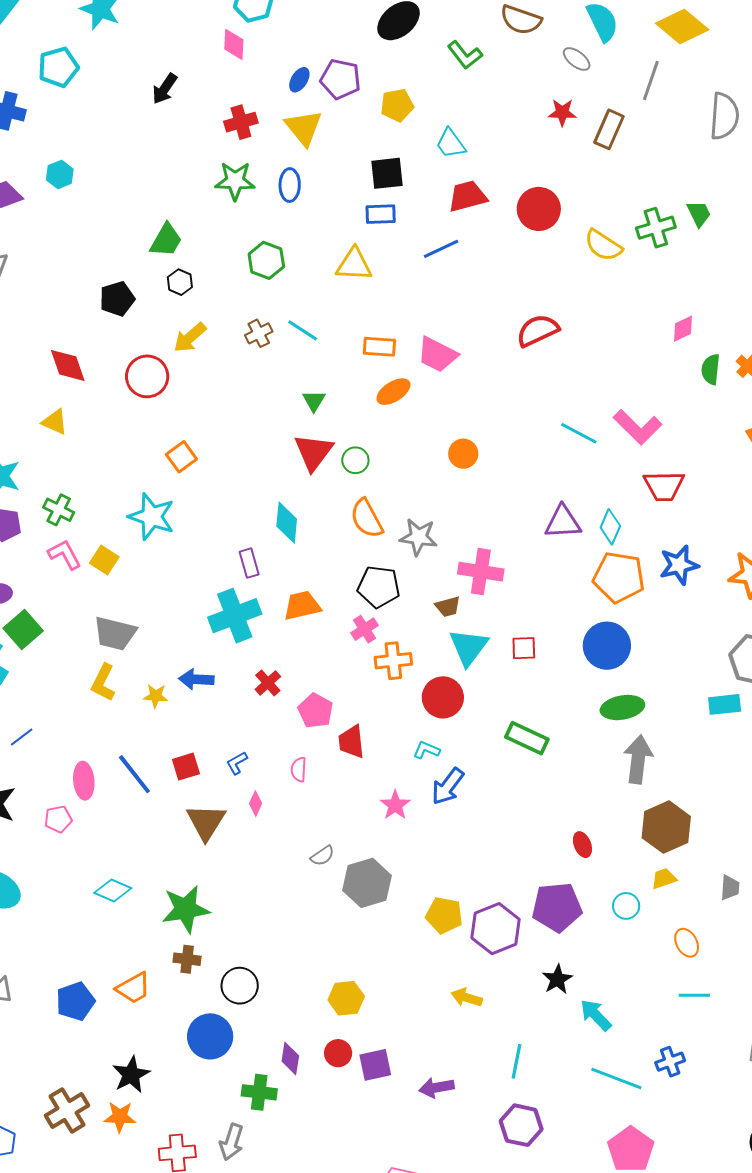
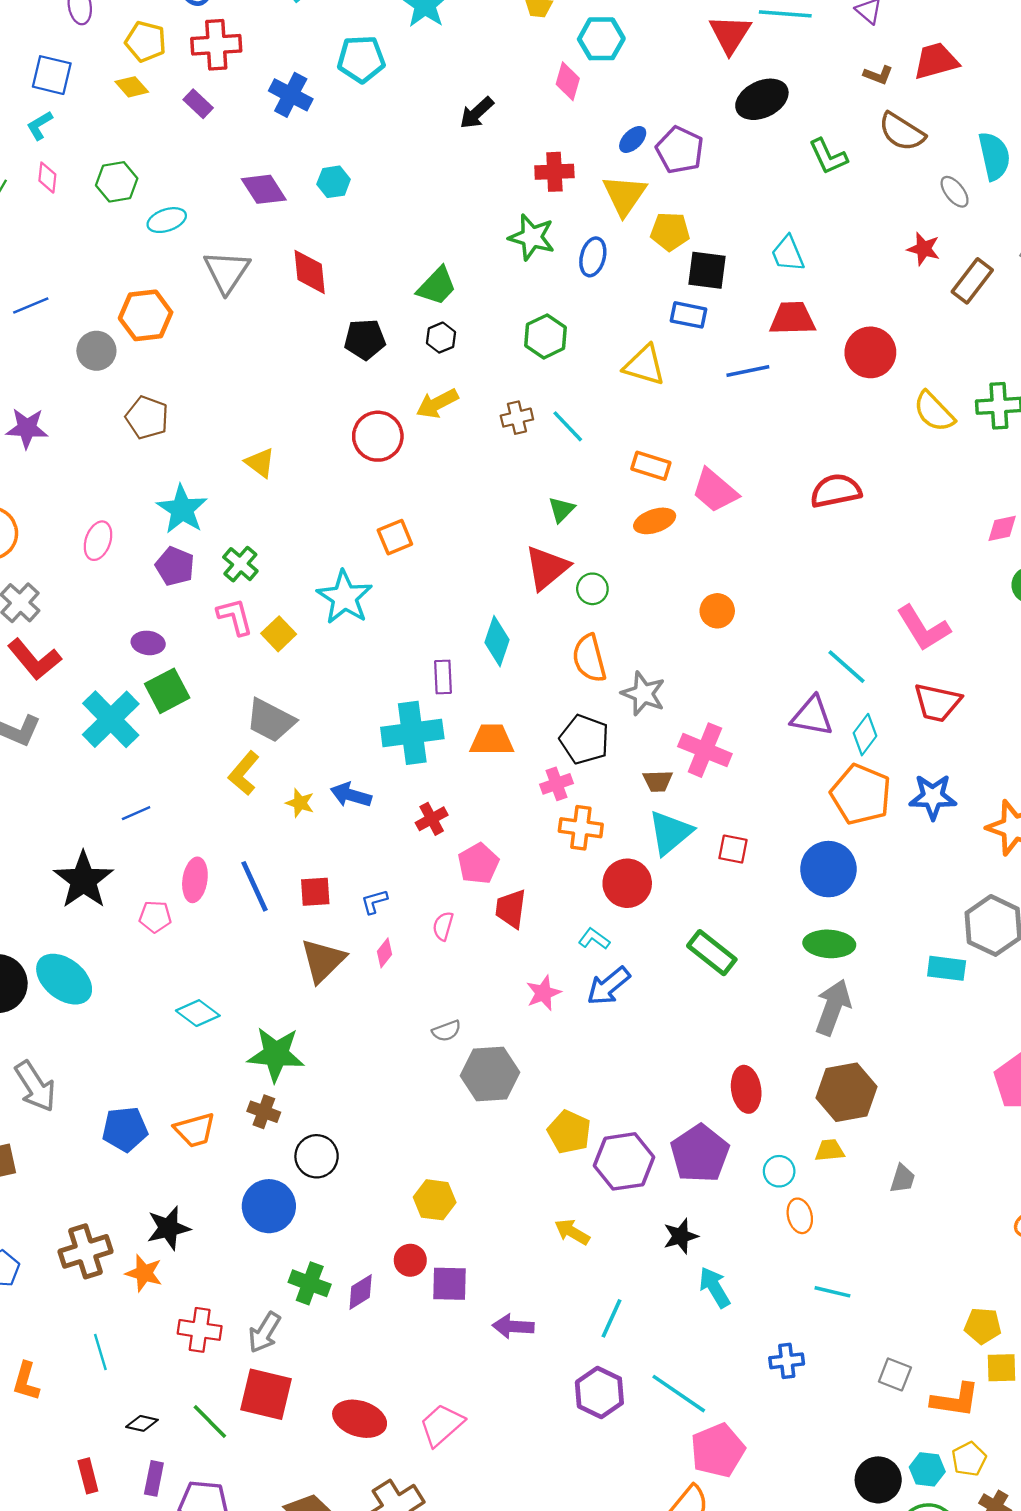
yellow pentagon: (397, 105) -> (670, 232), moved
red diamond: (68, 365) -> (310, 272), moved
cyan line: (579, 433) -> (847, 667), moved
red ellipse: (582, 845) -> (746, 1089), size x1.5
purple pentagon: (557, 907) -> (700, 1154), turned 30
orange ellipse: (687, 943) -> (800, 1216), moved
purple diamond: (290, 1058) -> (361, 1292), moved, turned 36
cyan line: (616, 1079) -> (679, 1394), moved

